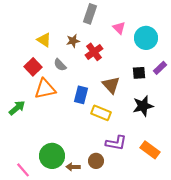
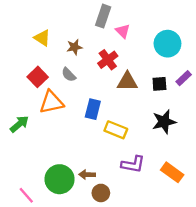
pink triangle: (119, 28) -> (123, 31), moved
yellow triangle: (44, 40) -> (42, 38), moved
brown star: (73, 41) -> (74, 47), moved
brown triangle: (111, 85) -> (127, 82), moved, turned -48
brown circle: (96, 161) -> (101, 193), moved
brown arrow: (73, 167) -> (87, 175), moved

